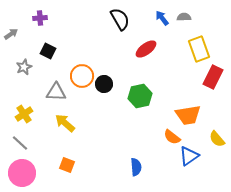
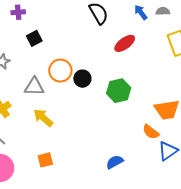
black square: (48, 51) -> (34, 38), moved, turned 35
orange square: (67, 165) -> (45, 160), turned -35
blue semicircle: (136, 167) -> (115, 162), turned -114

